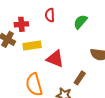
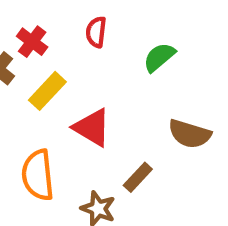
red cross: (21, 24) -> (32, 42), turned 32
yellow rectangle: (32, 46) -> (47, 91), turned -48

